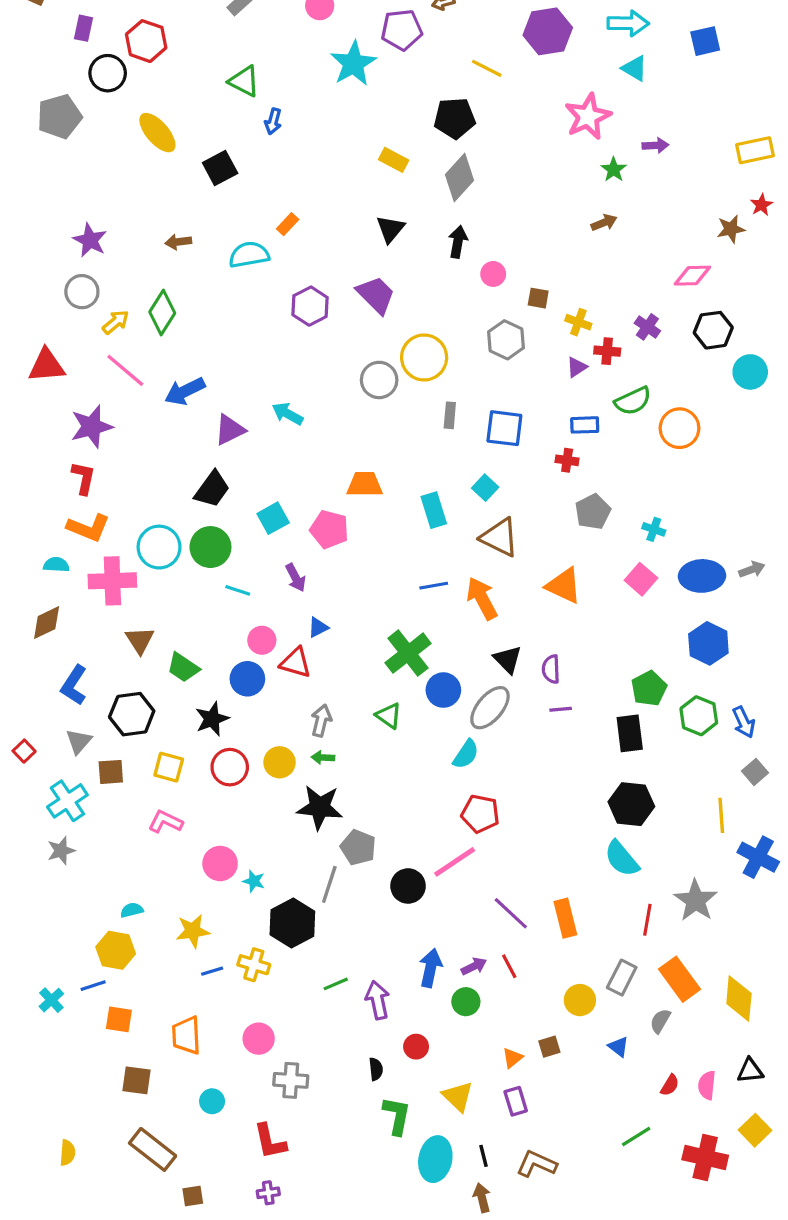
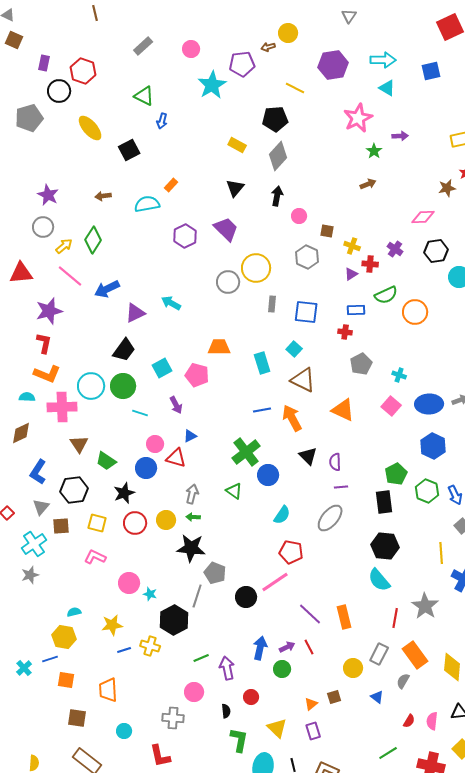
gray ellipse: (490, 708) -> (330, 518), moved
pink circle: (259, 1039) -> (194, 692), moved

